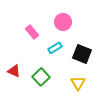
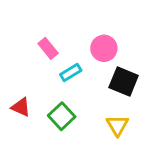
pink circle: (63, 22) -> (104, 48), moved
cyan rectangle: (55, 48) -> (71, 72), moved

